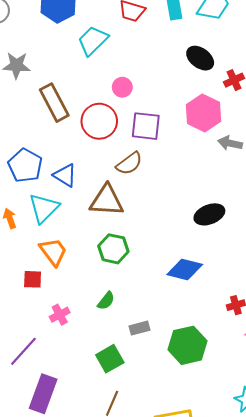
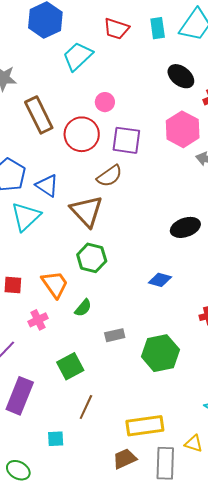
brown triangle: (107, 201) -> (87, 211), turned 42
orange trapezoid: (53, 252) -> (55, 284), moved
blue diamond: (185, 270) -> (160, 280), size x0.7
green square: (110, 359) -> (70, 366), moved

